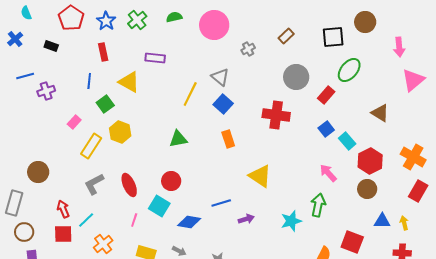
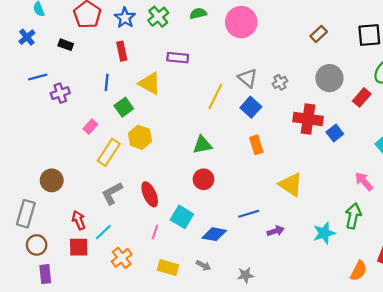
gray cross: (248, 49) -> (280, 82), moved
blue square: (326, 129) -> (335, 133), moved
red circle: (171, 181) -> (203, 179), moved

